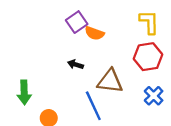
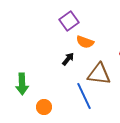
orange semicircle: (94, 33) -> (85, 42), moved
black arrow: (76, 65) -> (68, 59), turned 112

